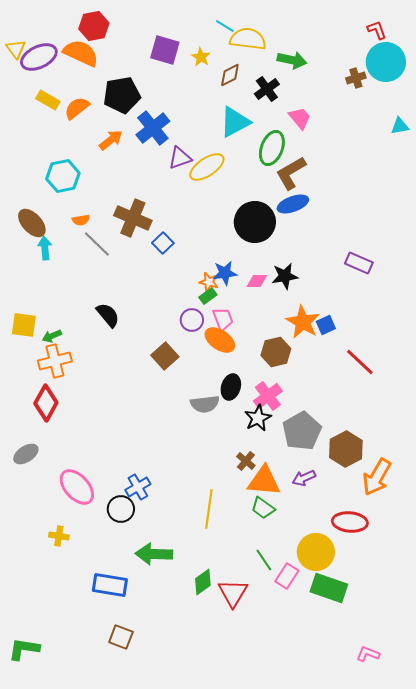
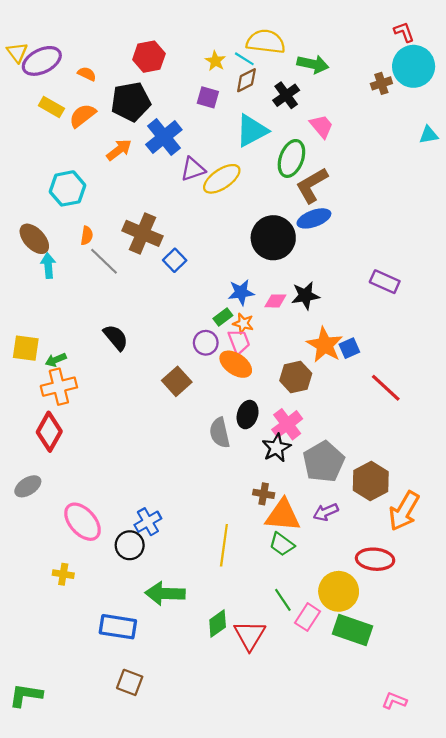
red hexagon: (94, 26) -> (149, 57), moved
cyan line: (225, 26) -> (244, 59), moved
purple square: (165, 50) -> (208, 97), moved, size x0.7
orange semicircle: (81, 53) -> (87, 74), moved, size x0.5
orange semicircle: (81, 220) -> (87, 236), turned -72
orange star: (209, 282) -> (243, 323), moved
gray semicircle: (205, 404) -> (220, 433), turned 84
brown cross: (246, 461) -> (264, 494), turned -30

